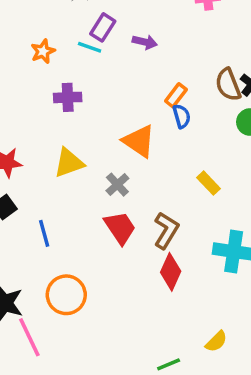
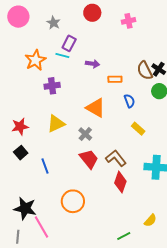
purple arrow: (145, 42) -> (93, 64), moved
orange star: (43, 51) -> (35, 60), size x1.5
orange rectangle: (176, 95) -> (115, 79), turned 56
blue semicircle: (182, 116) -> (129, 101), moved
brown L-shape: (166, 230) -> (116, 158), turned -65
orange circle: (66, 295) -> (73, 201), moved

